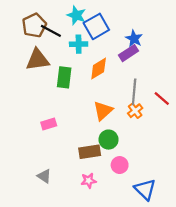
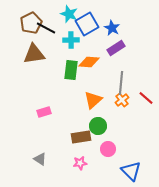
blue star: (134, 39) -> (112, 28), moved
orange diamond: (99, 69) -> (89, 62), turned 35
green rectangle: (64, 77) -> (71, 70), moved
red line: (162, 99) -> (146, 98), moved

